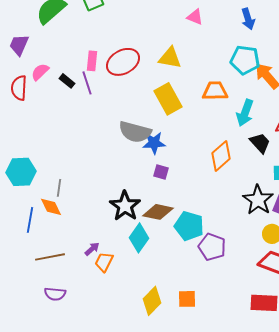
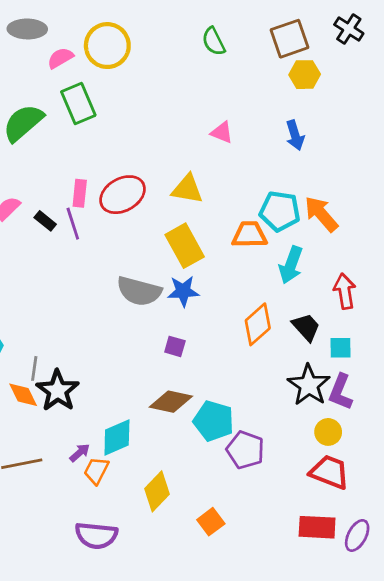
cyan pentagon: (245, 60) -> (280, 211), moved
blue star: (154, 143) -> (183, 291), moved
black trapezoid: (260, 143) -> (306, 327), moved
black star: (125, 206) -> (58, 391), moved
cyan diamond: (139, 238) -> (117, 437), moved, turned 32
purple semicircle: (55, 294) -> (96, 535), moved, size x1.4
orange square: (187, 299) -> (211, 522), turned -36
yellow diamond: (152, 301) -> (157, 491), moved

